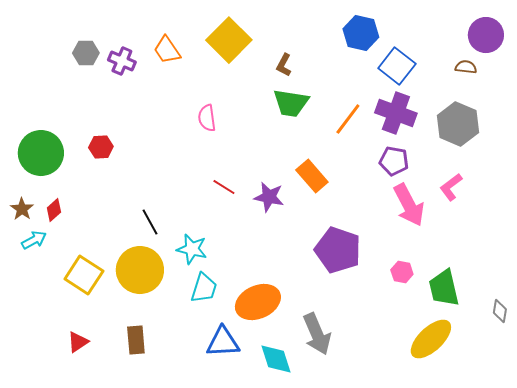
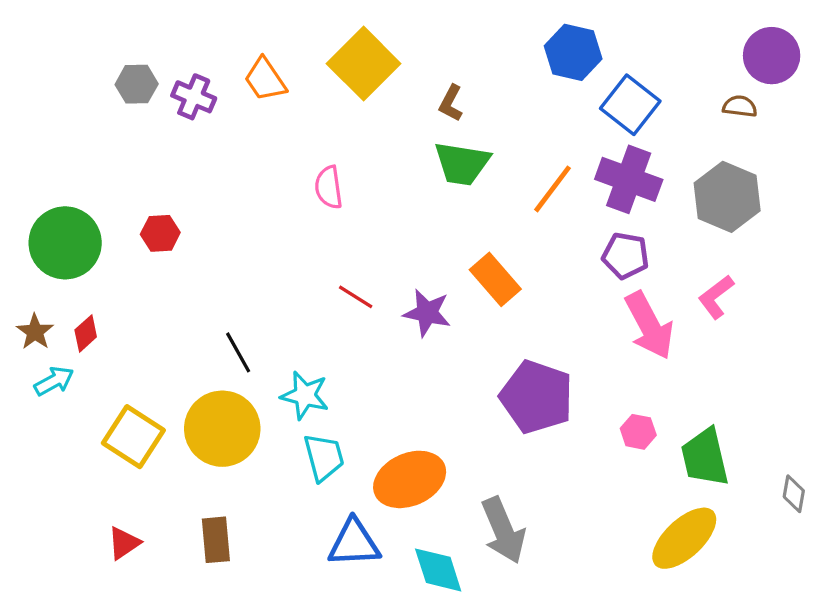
cyan trapezoid: (204, 288) -> (324, 457), turned -32

